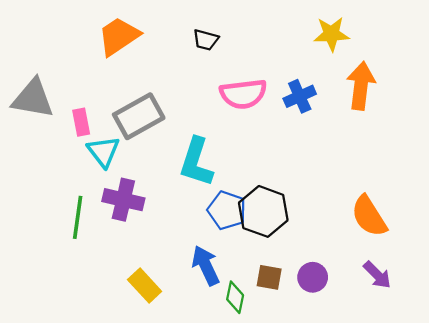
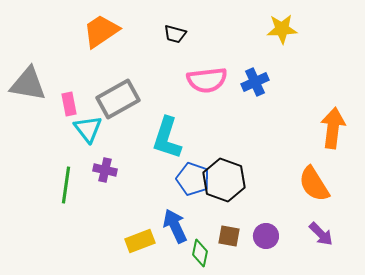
orange arrow: (361, 86) -> (333, 128), moved
purple cross: (123, 200) -> (105, 170), size x0.7
yellow rectangle: (145, 285) -> (140, 241), moved, turned -68

